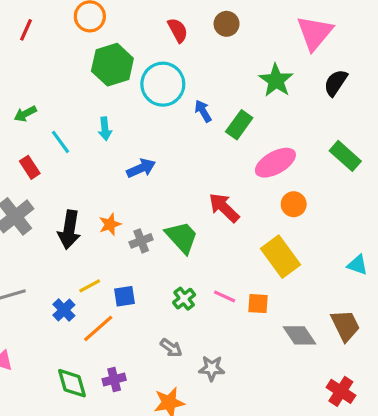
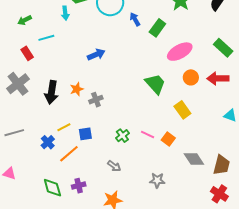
cyan arrow: (105, 129) -> (65, 13), moved
cyan line: (61, 142) -> (46, 38), turned -70
red arrow: (224, 208) -> (218, 78), moved, turned -45
green trapezoid: (182, 237) -> (155, 84), moved
yellow rectangle: (280, 257) -> (182, 110), size x0.7
orange square: (258, 304) -> (168, 139), turned 32
brown trapezoid: (345, 325) -> (222, 165), moved, turned 40
gray star: (212, 368) -> (157, 180), moved

